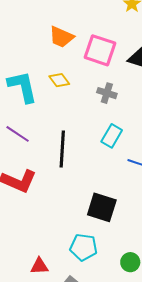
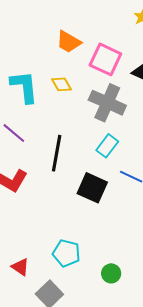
gray cross: (107, 93) -> (107, 103), size x1.8
black square: (102, 207) -> (92, 188), moved
red triangle: (39, 266) -> (20, 267), turned 30

